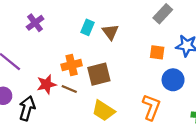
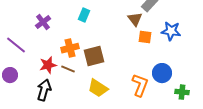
purple cross: (35, 23) -> (43, 22), moved
brown triangle: (110, 32) -> (135, 19), moved
blue circle: (173, 80) -> (162, 73), moved
black arrow: (27, 108) -> (44, 90), moved

